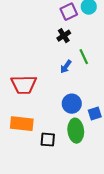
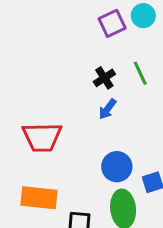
black cross: (64, 36) -> (104, 78), moved
green line: (84, 57) -> (140, 73), moved

